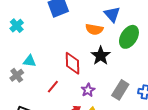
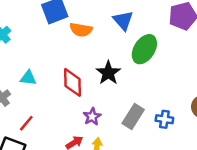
orange semicircle: (94, 29) -> (81, 30), moved
cyan triangle: (30, 61) -> (28, 78), moved
red line: (53, 87) -> (26, 123), moved

